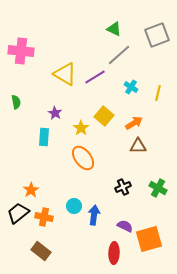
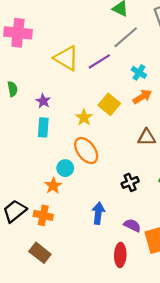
purple star: (55, 113) -> (43, 101), moved
orange arrow: (134, 123) -> (142, 97), moved
orange star: (31, 190) -> (53, 186), moved
cyan circle: (74, 206) -> (65, 168), moved

